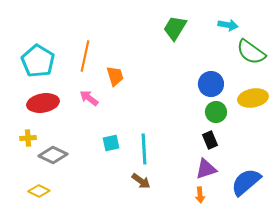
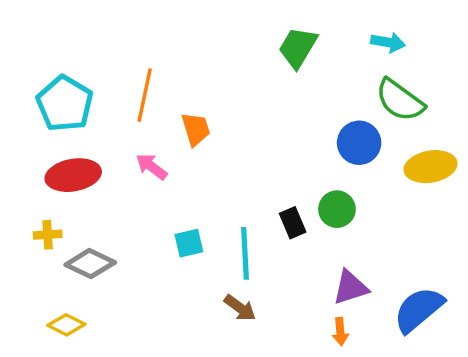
green semicircle: (251, 52) -> (400, 100), moved
green circle: (216, 112) -> (337, 209), moved
black rectangle: (210, 140) -> (293, 223), moved

